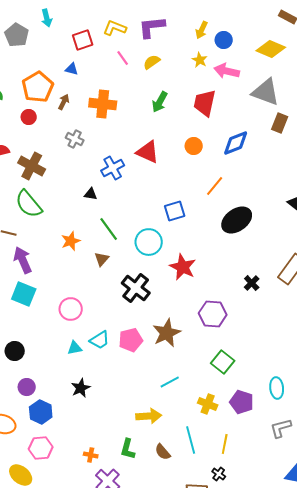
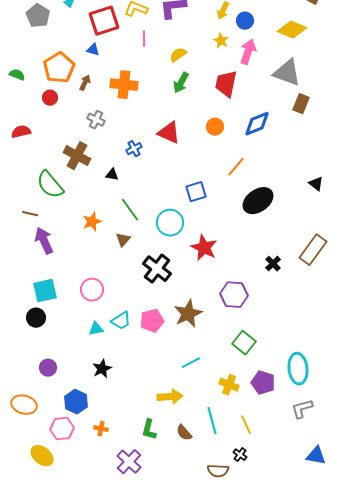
red square: (83, 40) -> (104, 21), size x1.4
pink line: (123, 58) -> (144, 39), turned 35
yellow semicircle: (152, 62) -> (178, 55), moved
pink arrow: (227, 71) -> (248, 52), turned 95
brown cross: (32, 166) -> (77, 156), moved
blue cross: (113, 168) -> (134, 149), size x0.7
cyan square: (24, 294) -> (45, 291), moved, turned -35
black circle: (15, 351) -> (36, 318), moved
cyan ellipse: (277, 388) -> (298, 369), size x1.4
blue hexagon: (41, 412) -> (76, 402), moved
yellow line: (225, 444) -> (246, 425), turned -36
orange cross: (91, 455) -> (101, 429), moved

